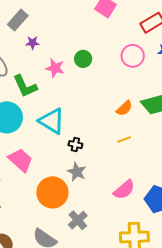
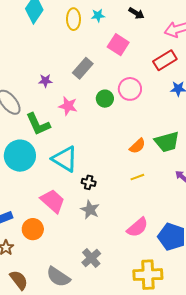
gray rectangle: (18, 20) -> (83, 68), moved
pink circle: (133, 56) -> (130, 89), moved
green circle: (83, 59) -> (105, 99), moved
pink trapezoid: (21, 160) -> (53, 201), moved
orange circle: (52, 192) -> (33, 229), moved, size x0.7

